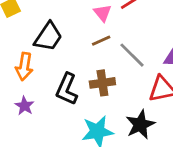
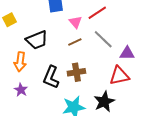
black trapezoid: (48, 37) -> (37, 40), turned 35
gray line: (132, 55) -> (103, 39), moved

